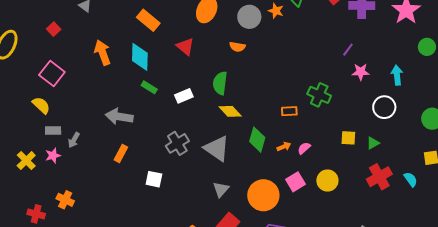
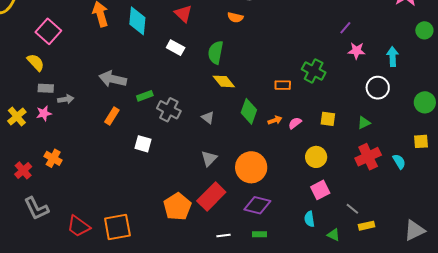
green rectangle: (149, 87) -> (145, 96), moved, turned -56
white rectangle: (184, 96) -> (176, 48), moved, turned 48
yellow square: (348, 138) -> (328, 119), moved
gray arrow: (74, 140) -> (66, 99), turned -133
gray cross: (177, 143) -> (169, 110), turned -35
gray triangle: (217, 149) -> (208, 118), size x0.5
pink square: (295, 182) -> (320, 190), moved
red cross: (36, 214) -> (23, 170), turned 30

